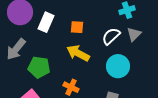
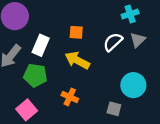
white rectangle: (46, 22) -> (41, 45), moved
cyan circle: (118, 66) -> (133, 85), moved

